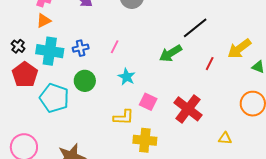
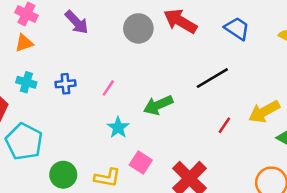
cyan cross: (50, 51) -> (26, 82), size x0.6
green arrow: (171, 53) -> (158, 105), moved
green circle: (85, 81) -> (63, 175), moved

